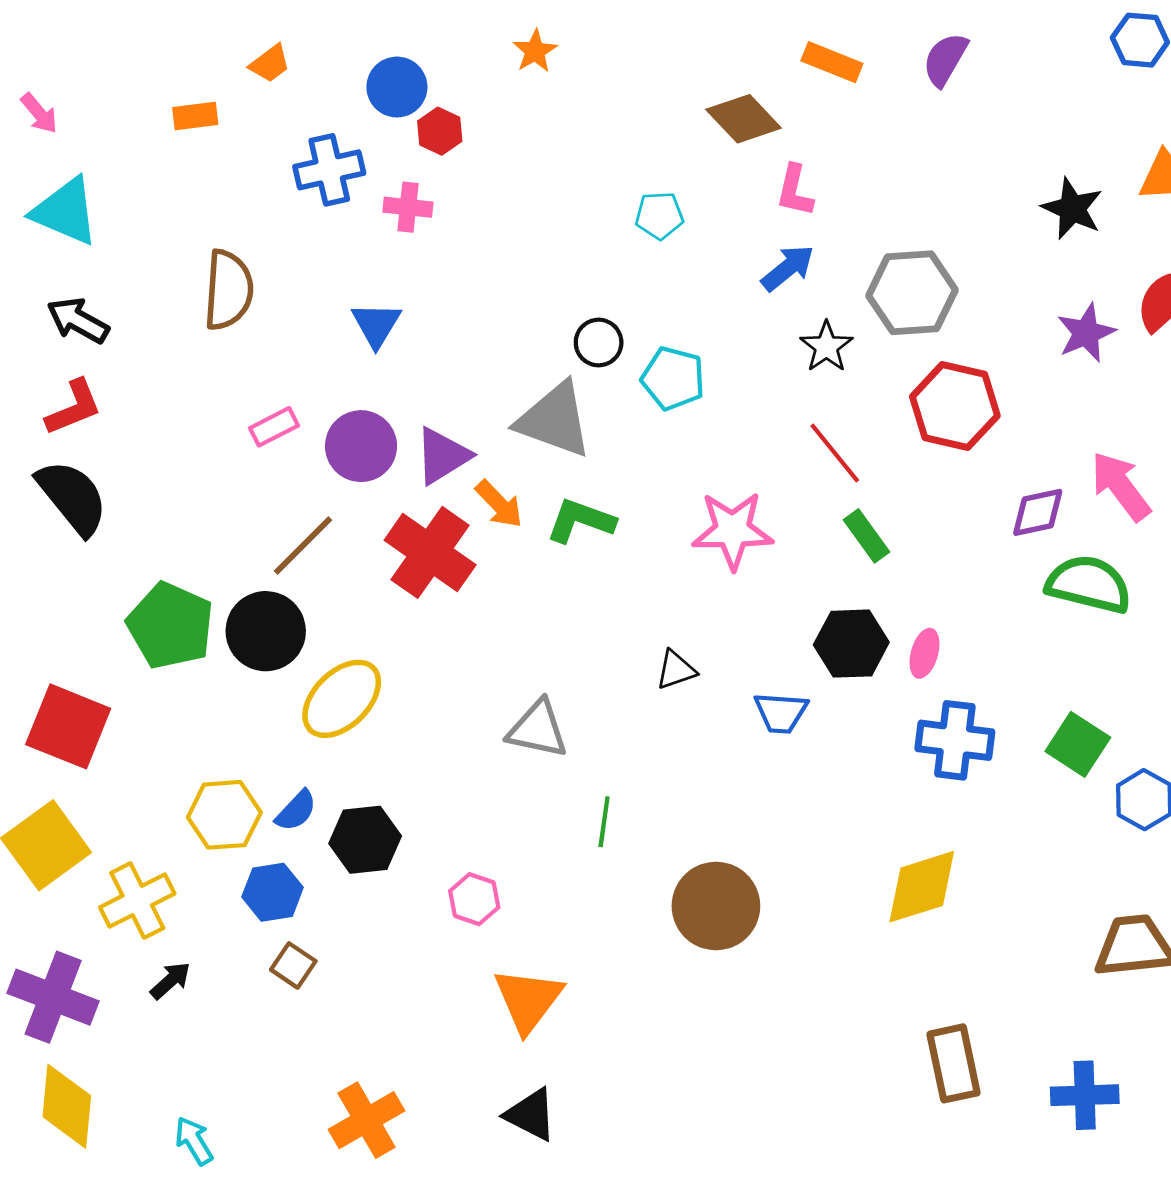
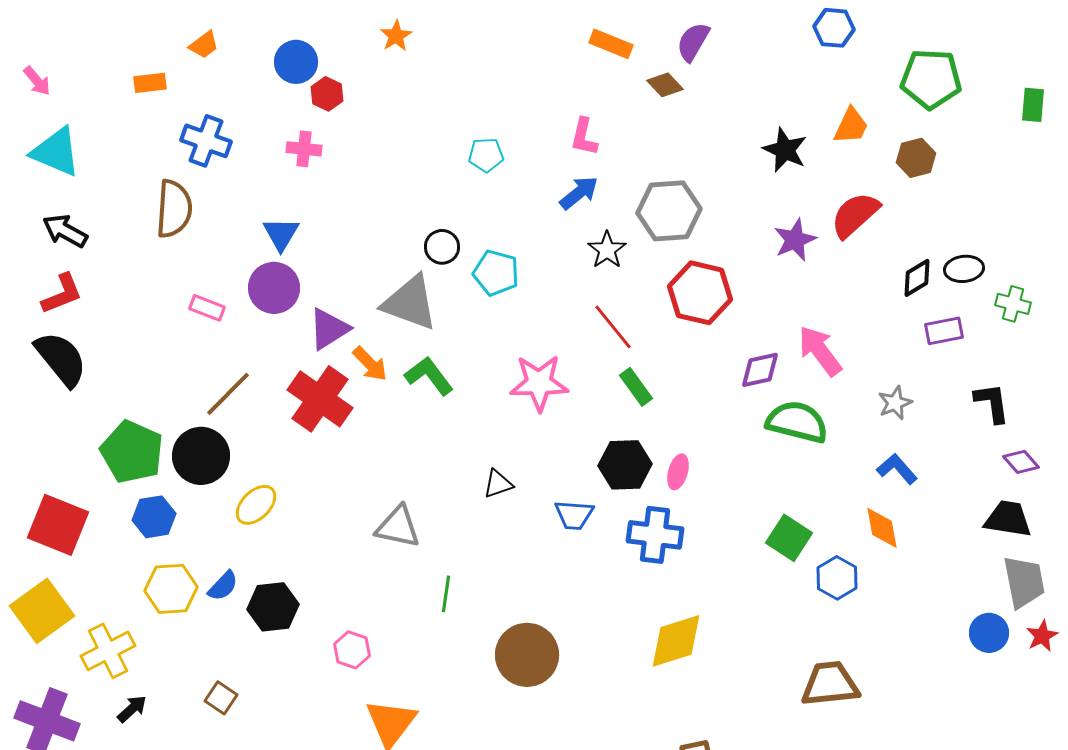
brown diamond: (744, 119) -> (665, 85), moved, size x0.7
blue cross: (329, 170) -> (206, 141), moved, turned 33
pink rectangle: (274, 427) -> (207, 308), turned 48
purple circle: (361, 446) -> (274, 288), moved
green L-shape: (581, 521) -> (429, 376), turned 33
yellow ellipse: (342, 699) -> (256, 505), size x0.7
blue cross: (955, 740) -> (655, 535), moved
blue hexagon: (273, 892) -> (154, 517), moved

